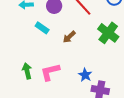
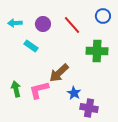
green cross: (108, 33) -> (97, 51), turned -35
brown arrow: (69, 37) -> (59, 73), moved, size x1.5

